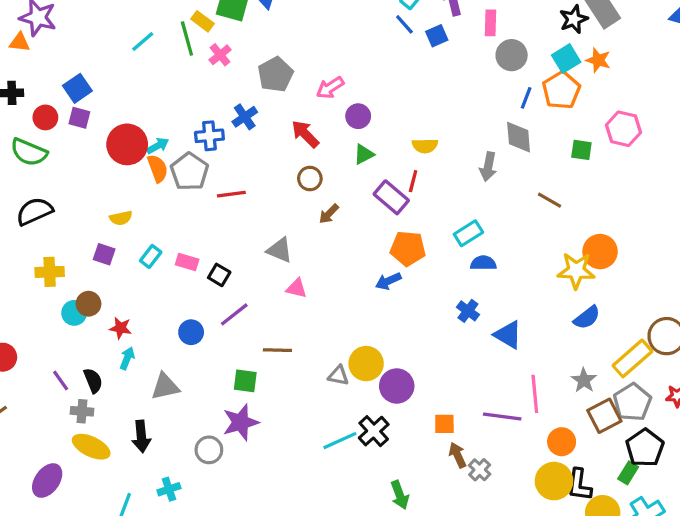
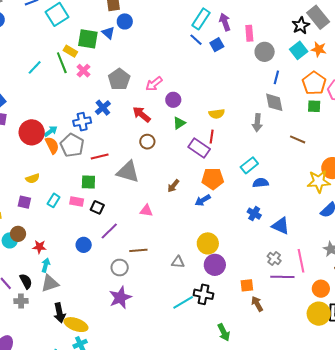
orange pentagon: (561, 90) -> (314, 83), moved
brown arrow: (329, 214) -> (173, 186), moved
gray triangle: (280, 250) -> (128, 172), moved, size x1.4
yellow circle: (366, 364) -> (208, 243), moved
green square: (245, 381) -> (88, 182), moved
gray triangle: (165, 387) -> (50, 283), moved
black cross: (374, 431) -> (203, 294), turned -30
yellow ellipse: (91, 447) -> (76, 325), moved
gray circle: (209, 450) -> (120, 268), moved
gray cross: (480, 470) -> (274, 259), moved

